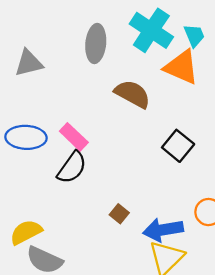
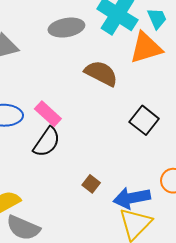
gray ellipse: (96, 44) -> (66, 28), turned 76
orange triangle: (182, 67) -> (146, 48), turned -39

